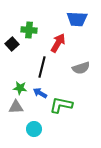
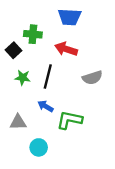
blue trapezoid: (77, 19) -> (70, 17), moved
red arrow: (58, 43) -> (66, 49), turned -102
green star: (20, 88) -> (23, 78), moved

